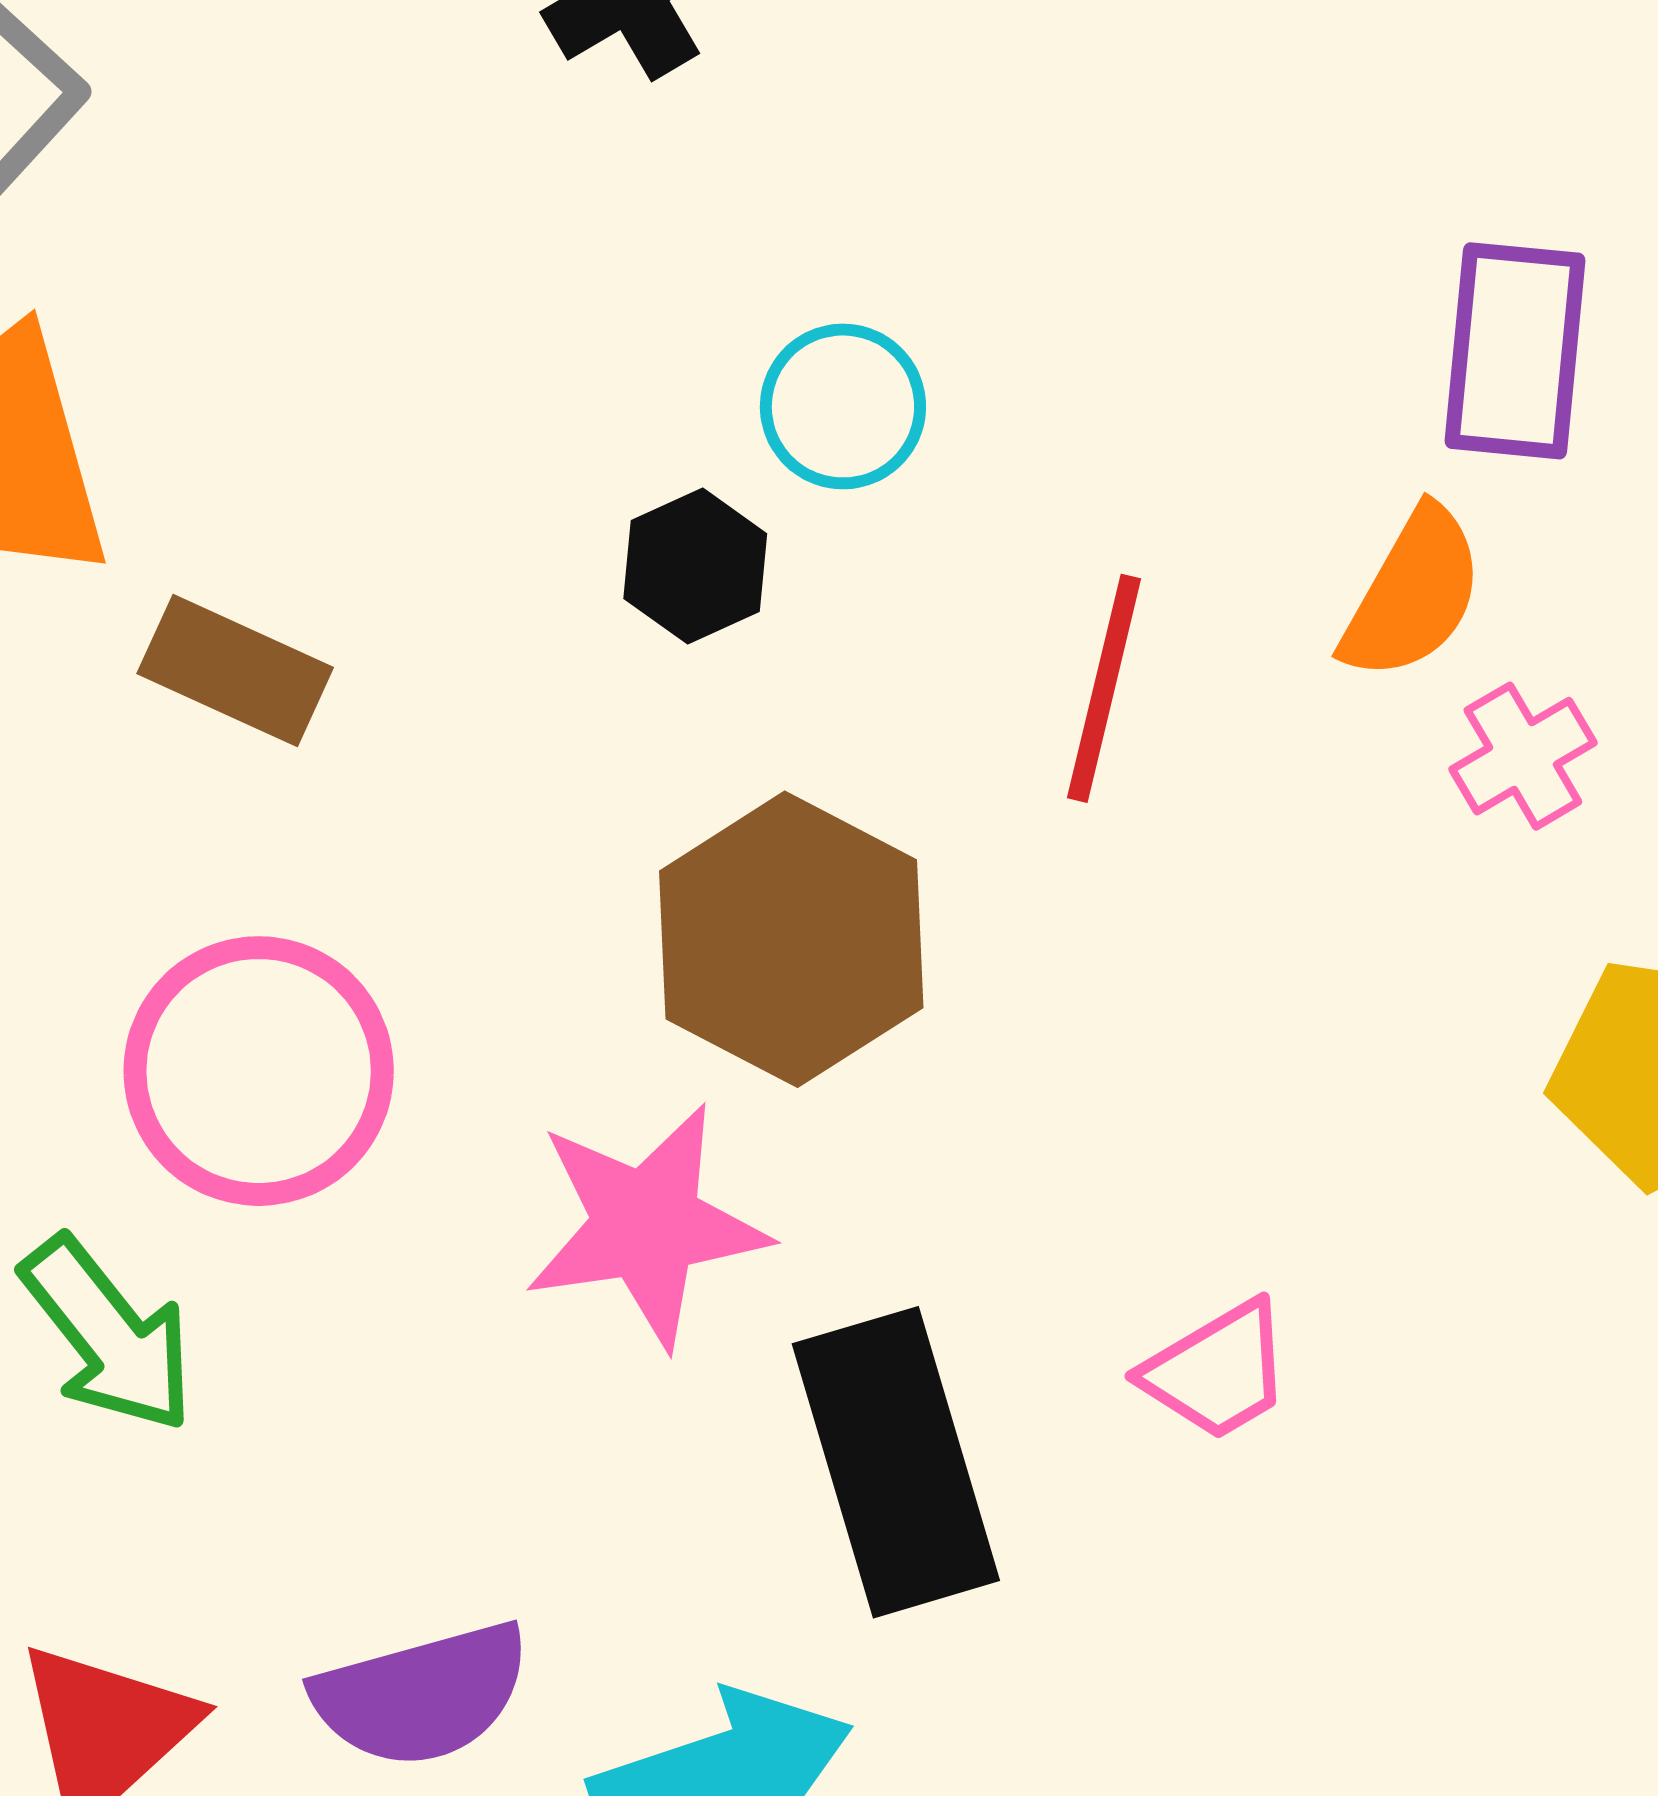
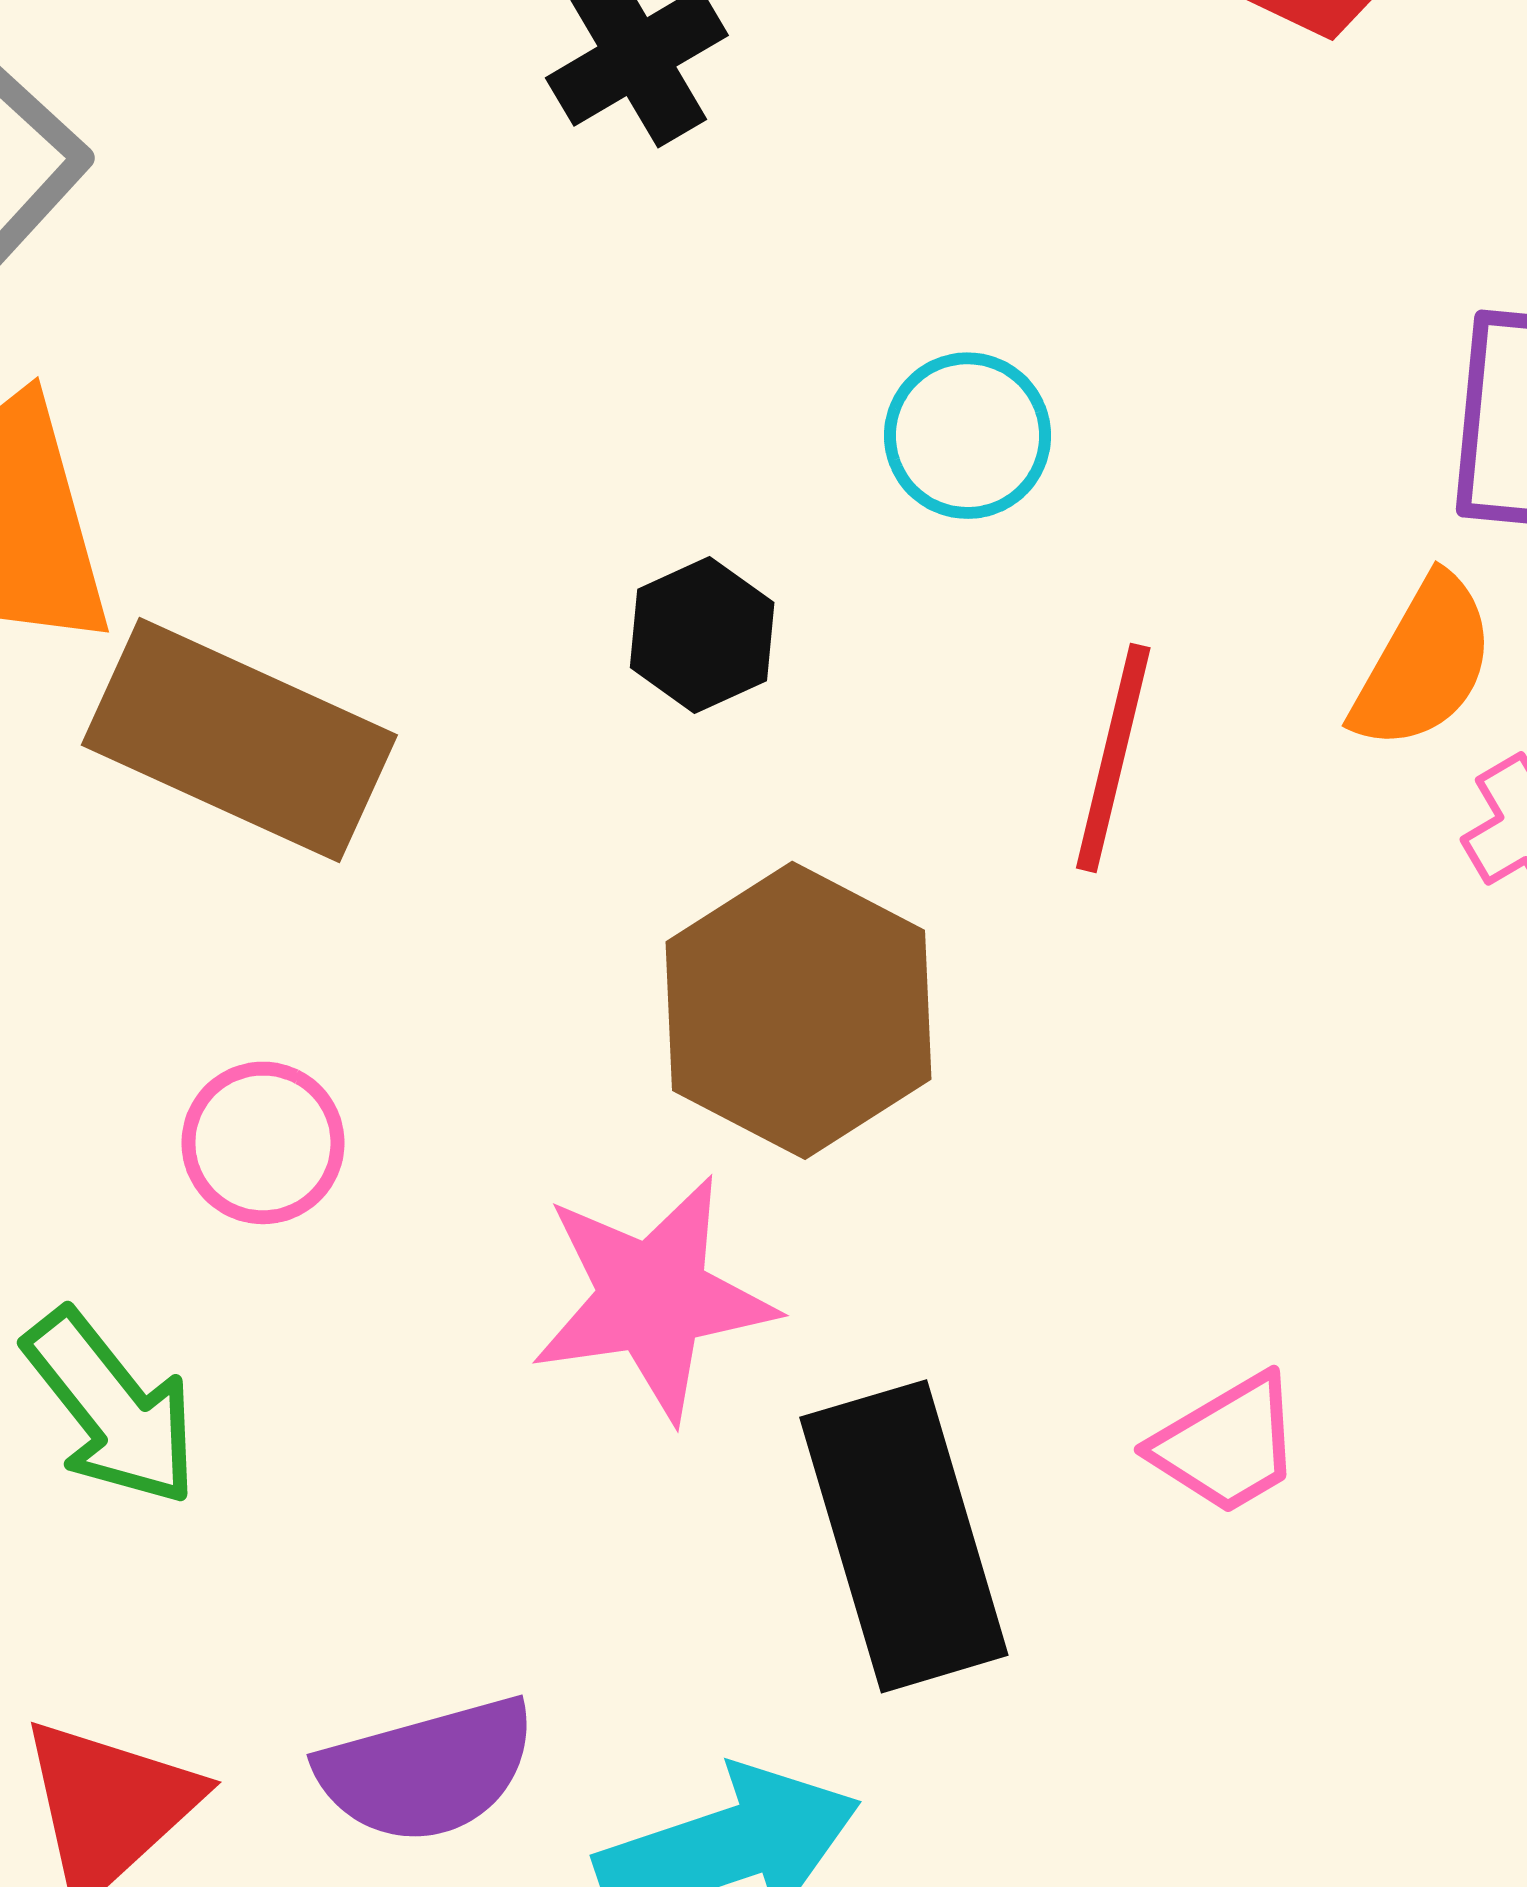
cyan circle: (843, 406) -> (967, 436), moved
brown rectangle: (235, 670) -> (239, 740), size x1.6
pink circle: (259, 1071) -> (263, 1143), size x0.6

